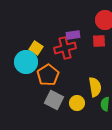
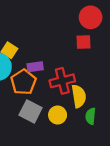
purple rectangle: (73, 35) -> (35, 67), moved
red cross: (65, 48) -> (62, 81), moved

